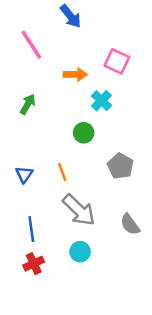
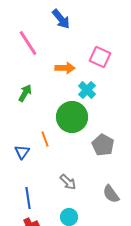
green circle: (84, 133) -> (72, 117), size x1.8
orange line: (62, 172) -> (45, 139), moved
gray arrow: (79, 210) -> (68, 182), size x0.6

